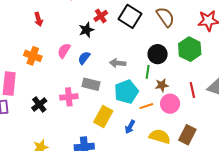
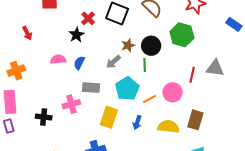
pink semicircle: (64, 51) -> (58, 59), turned 63
orange cross: (33, 56) -> (16, 71), moved, turned -30
gray arrow: (118, 63) -> (113, 62), turned -35
brown star: (162, 85) -> (128, 45), moved
red line: (192, 90) -> (192, 75), turned 35
black cross: (39, 104) -> (44, 117), turned -35

